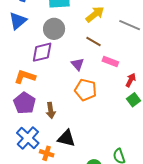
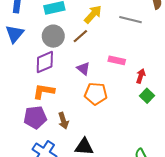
brown line: (93, 41) -> (80, 36), moved, turned -63
orange L-shape: (25, 77) -> (44, 91), moved
purple pentagon: (25, 103) -> (35, 117), turned -30

